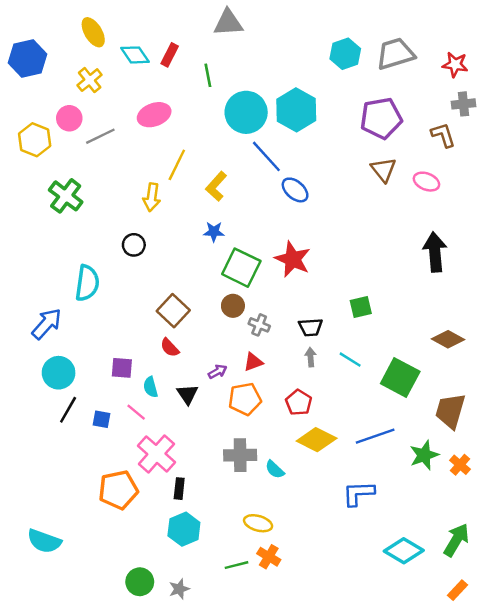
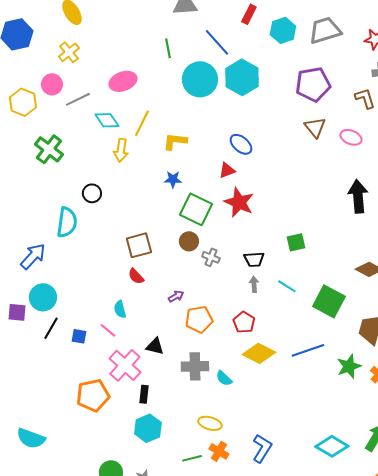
cyan diamond: (135, 55) -> (107, 120), moved
red rectangle: (170, 55) -> (249, 14), moved
blue line: (266, 156) -> (217, 42), moved
yellow L-shape: (216, 186) -> (175, 141), turned 55
black circle: (134, 245) -> (92, 193), moved
brown square: (173, 311) -> (139, 245), turned 32
red triangle: (253, 362) -> (227, 170), moved
purple square: (122, 368) -> (17, 312), moved
black triangle: (188, 394) -> (155, 346), moved, turned -42
blue L-shape: (358, 493) -> (262, 448), moved, turned 124

